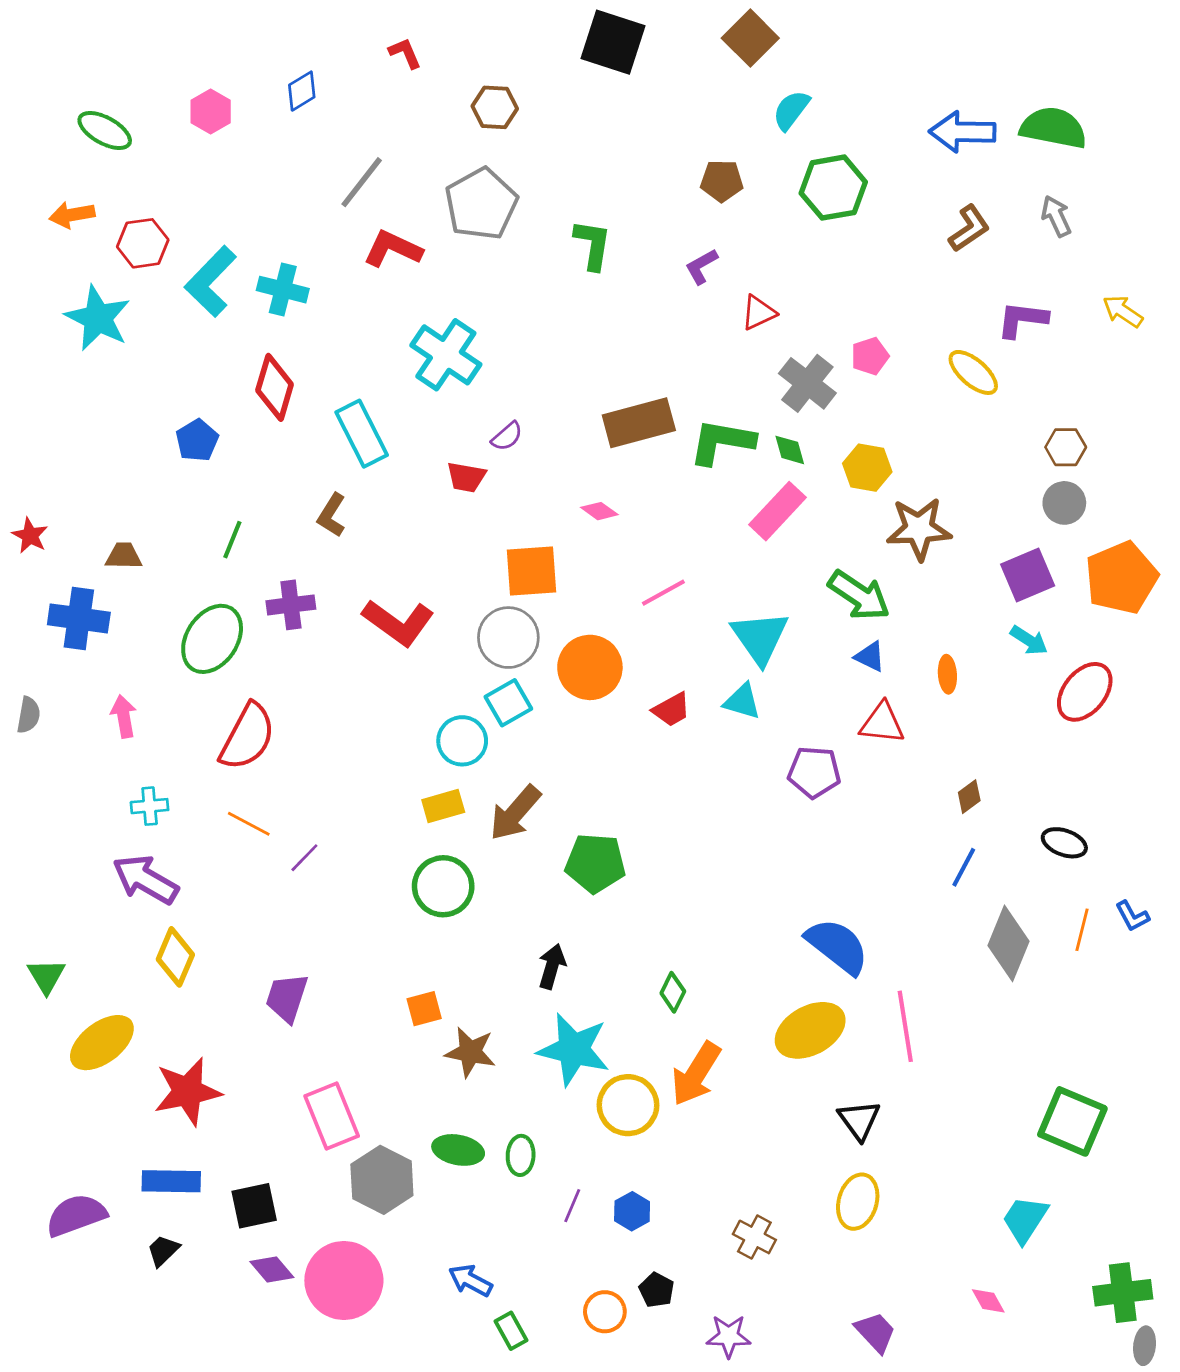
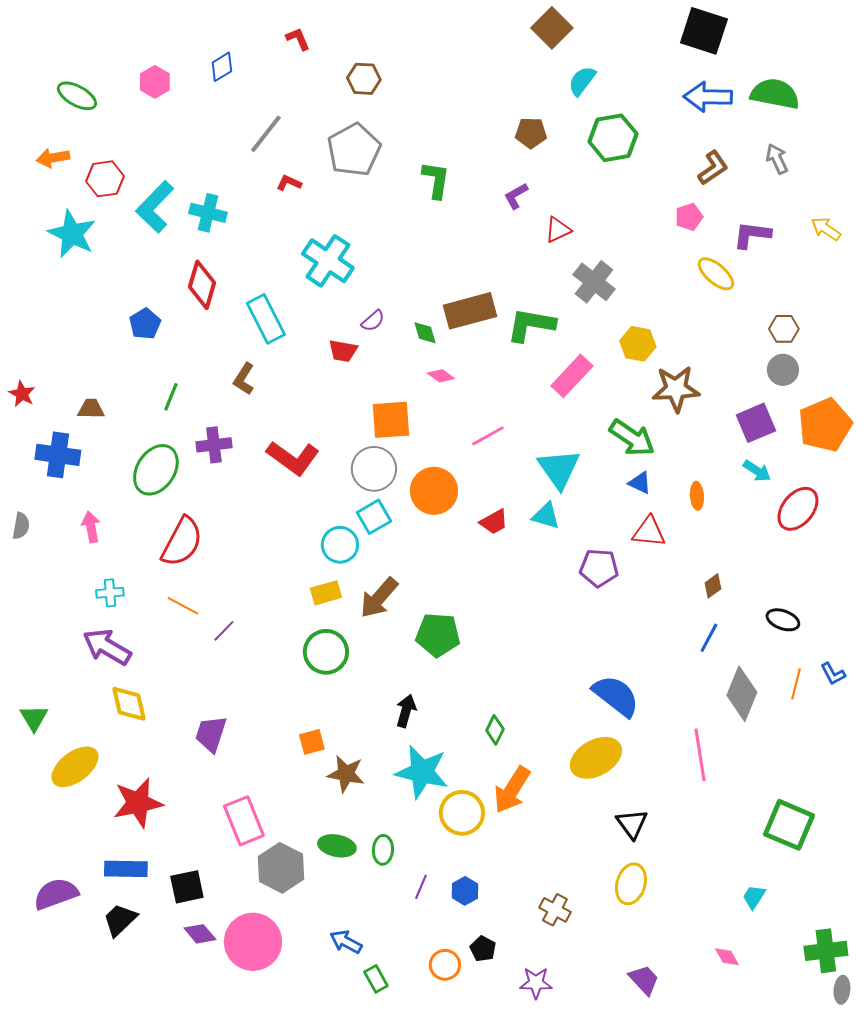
black square: (613, 42) -> (704, 31), moved
red L-shape: (393, 249) -> (289, 183), size x0.6
pink pentagon: (870, 356) -> (689, 217), moved
green diamond: (790, 450) -> (425, 333), moved
yellow diamond: (175, 957) -> (129, 704), turned -36
pink line: (905, 1026) -> (700, 755), moved
cyan trapezoid: (1025, 1219) -> (754, 897), size x0.7
black trapezoid: (163, 1251) -> (120, 920), size x1.4

